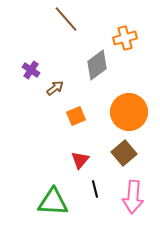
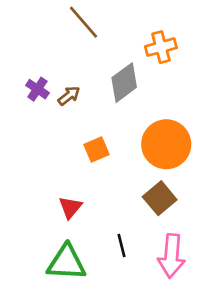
brown arrow: (55, 88) -> (69, 96), moved
red triangle: (80, 160) -> (70, 207), moved

